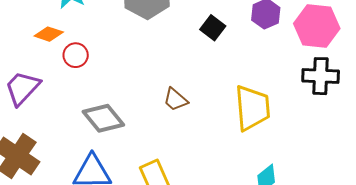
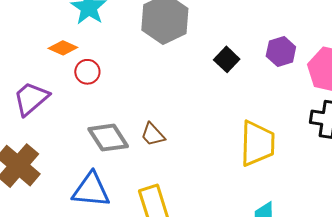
brown trapezoid: (175, 100) -> (153, 135), moved

